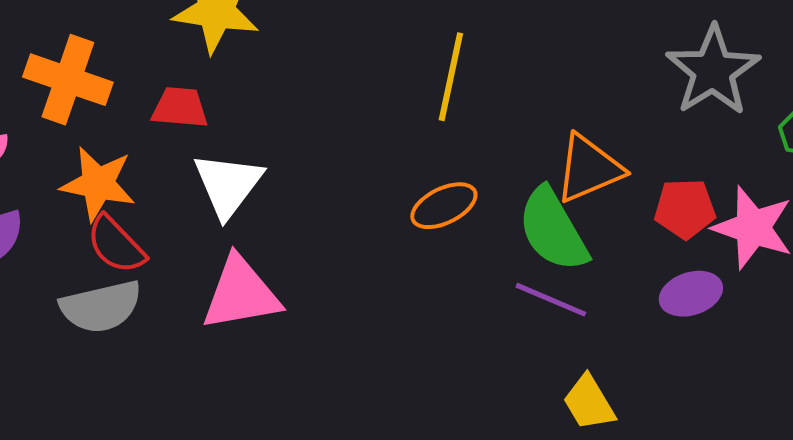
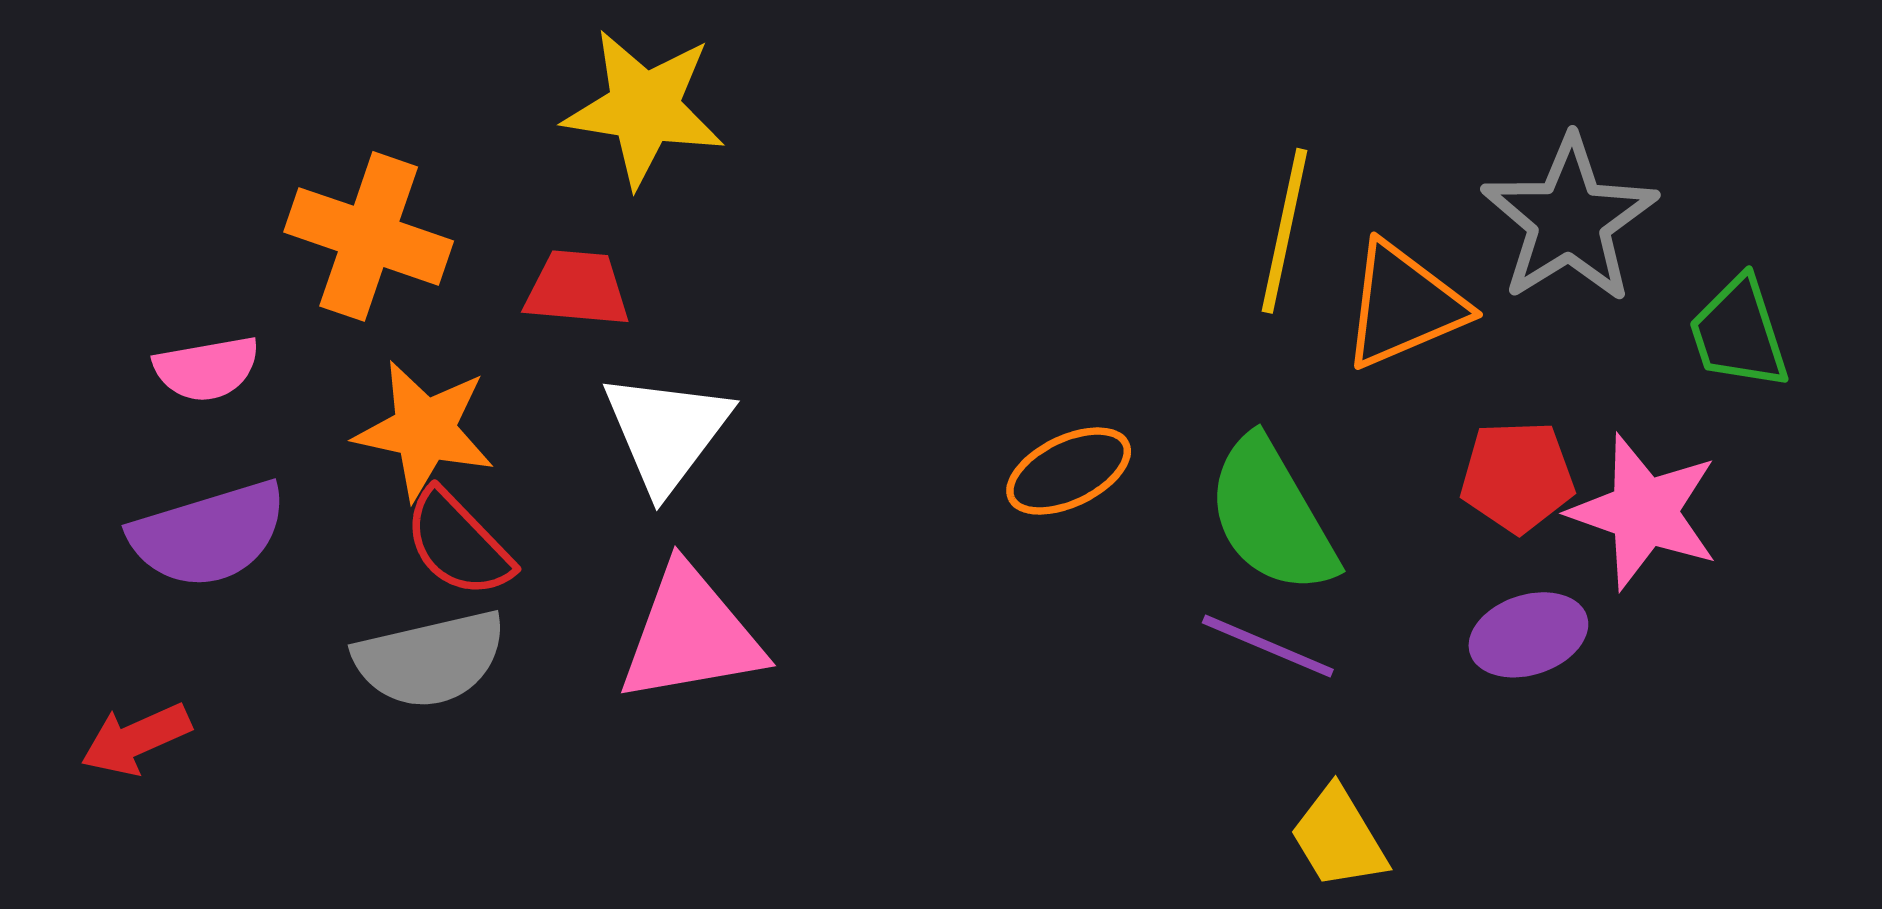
yellow line: (451, 77) -> (1285, 231), moved
orange triangle: (589, 169) -> (1404, 305), moved

